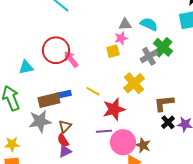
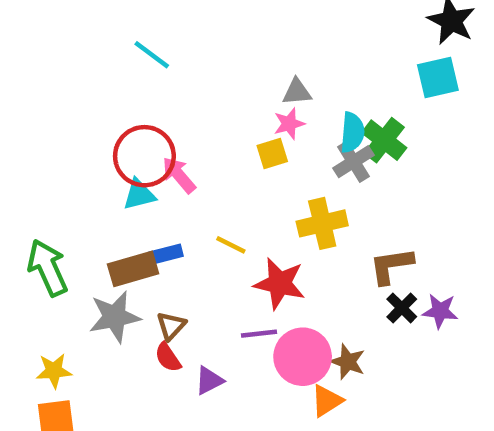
cyan semicircle: (149, 24) -> (352, 132), moved, turned 72
cyan triangle: (26, 67) -> (139, 195), moved
yellow cross: (134, 83) -> (322, 223), turned 30
red star: (114, 109) -> (280, 283), turned 30
purple triangle: (65, 151) -> (209, 381), moved

